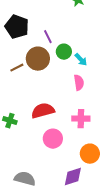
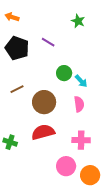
purple line: (48, 37) -> (48, 42), moved, turned -32
brown circle: (38, 59) -> (44, 102), moved
pink circle: (53, 139) -> (66, 166), moved

